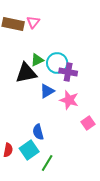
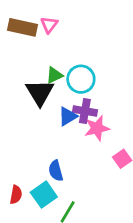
purple cross: (68, 72) -> (85, 111), moved
black triangle: (26, 73) -> (40, 92), turned -50
pink star: (69, 100) -> (97, 128), turned -30

